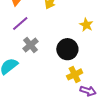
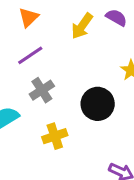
yellow cross: (75, 74) -> (55, 136), moved

